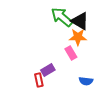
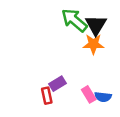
black triangle: (80, 21) -> (96, 25), turned 30
pink rectangle: (71, 53) -> (89, 94), moved

